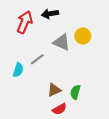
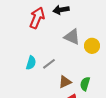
yellow circle: (83, 36) -> (92, 46), moved
gray line: (37, 59) -> (49, 64), moved

